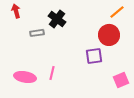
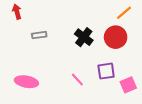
black cross: (57, 19) -> (84, 37), moved
purple square: (94, 56) -> (106, 71), moved
pink line: (52, 73) -> (77, 80), moved, turned -56

